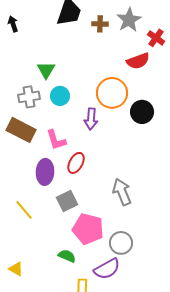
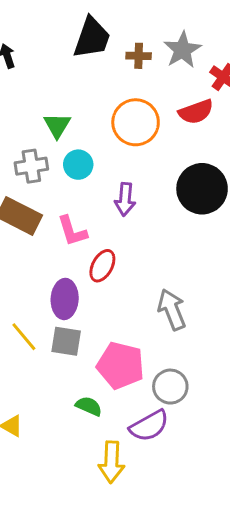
orange circle: (112, 93) -> (136, 122), moved
black circle: (142, 112) -> (202, 189), size x1.4
purple ellipse: (45, 172) -> (65, 299), moved
gray square: (67, 201) -> (66, 341), moved, turned 35

